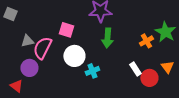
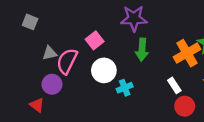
pink square: (66, 30) -> (95, 40), turned 35
orange cross: (146, 41) -> (187, 53), size x1.6
red circle: (149, 78) -> (185, 106), moved

